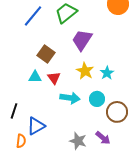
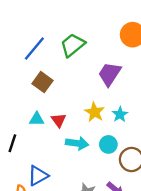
purple trapezoid: (82, 40) -> (110, 74), moved
brown square: (46, 54) -> (42, 82), moved
black line: (14, 111) -> (12, 143), moved

